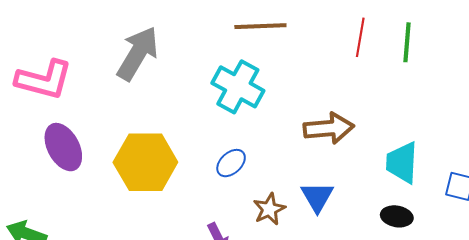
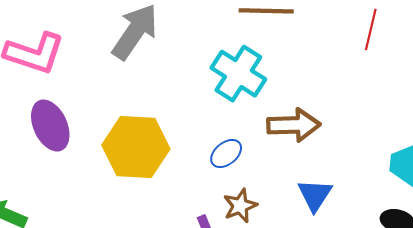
brown arrow: (329, 128) -> (294, 125), moved
brown star: (269, 209) -> (240, 206), moved

